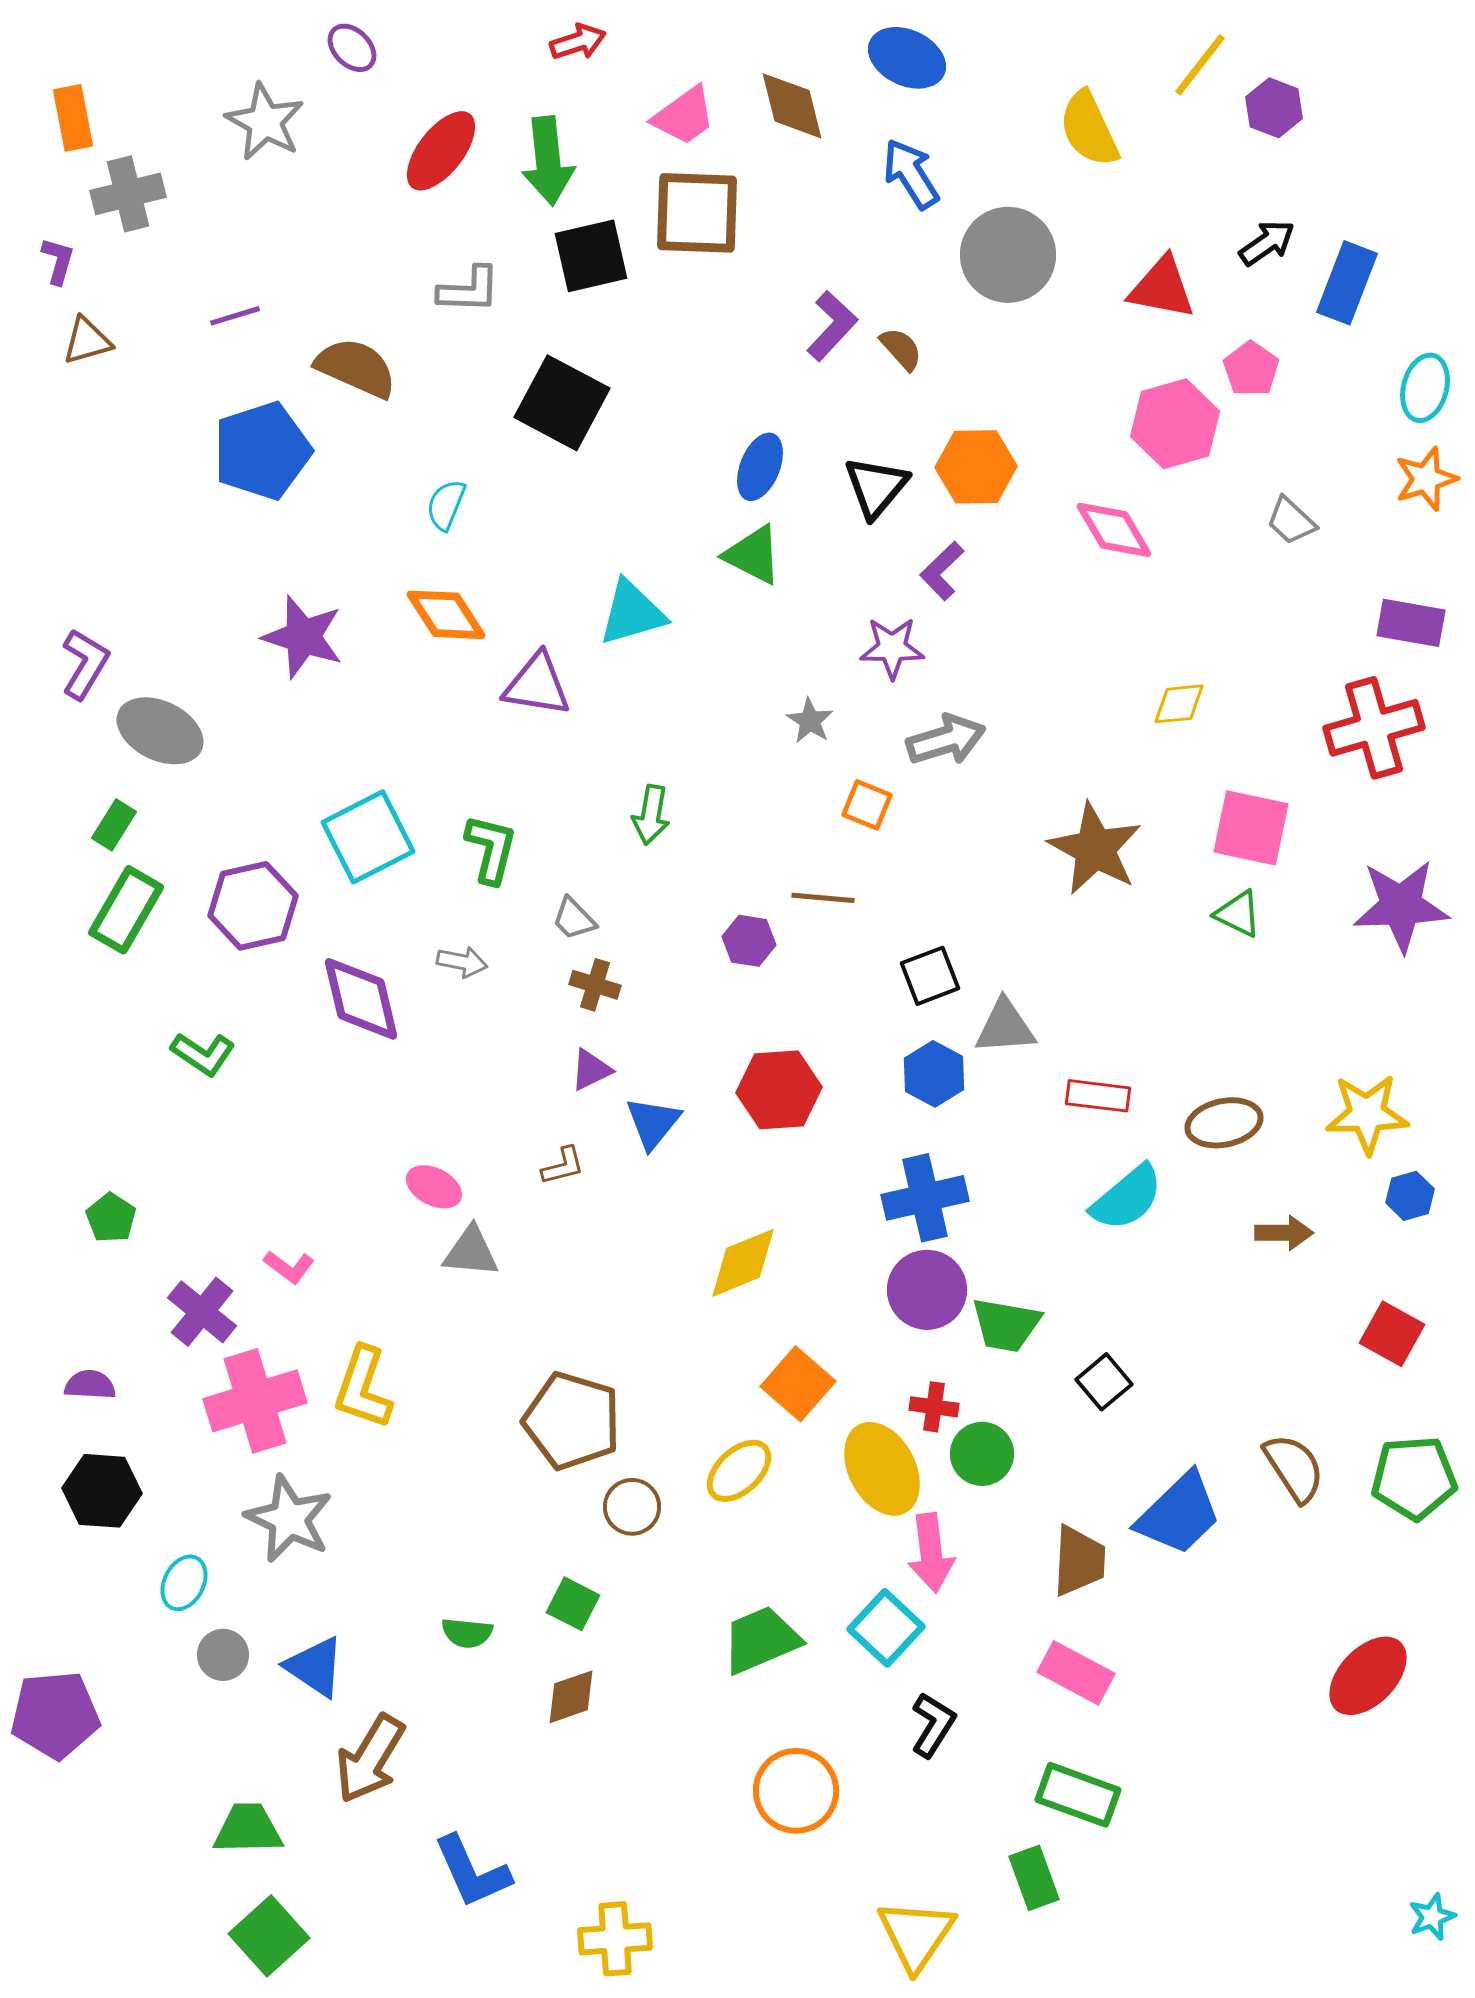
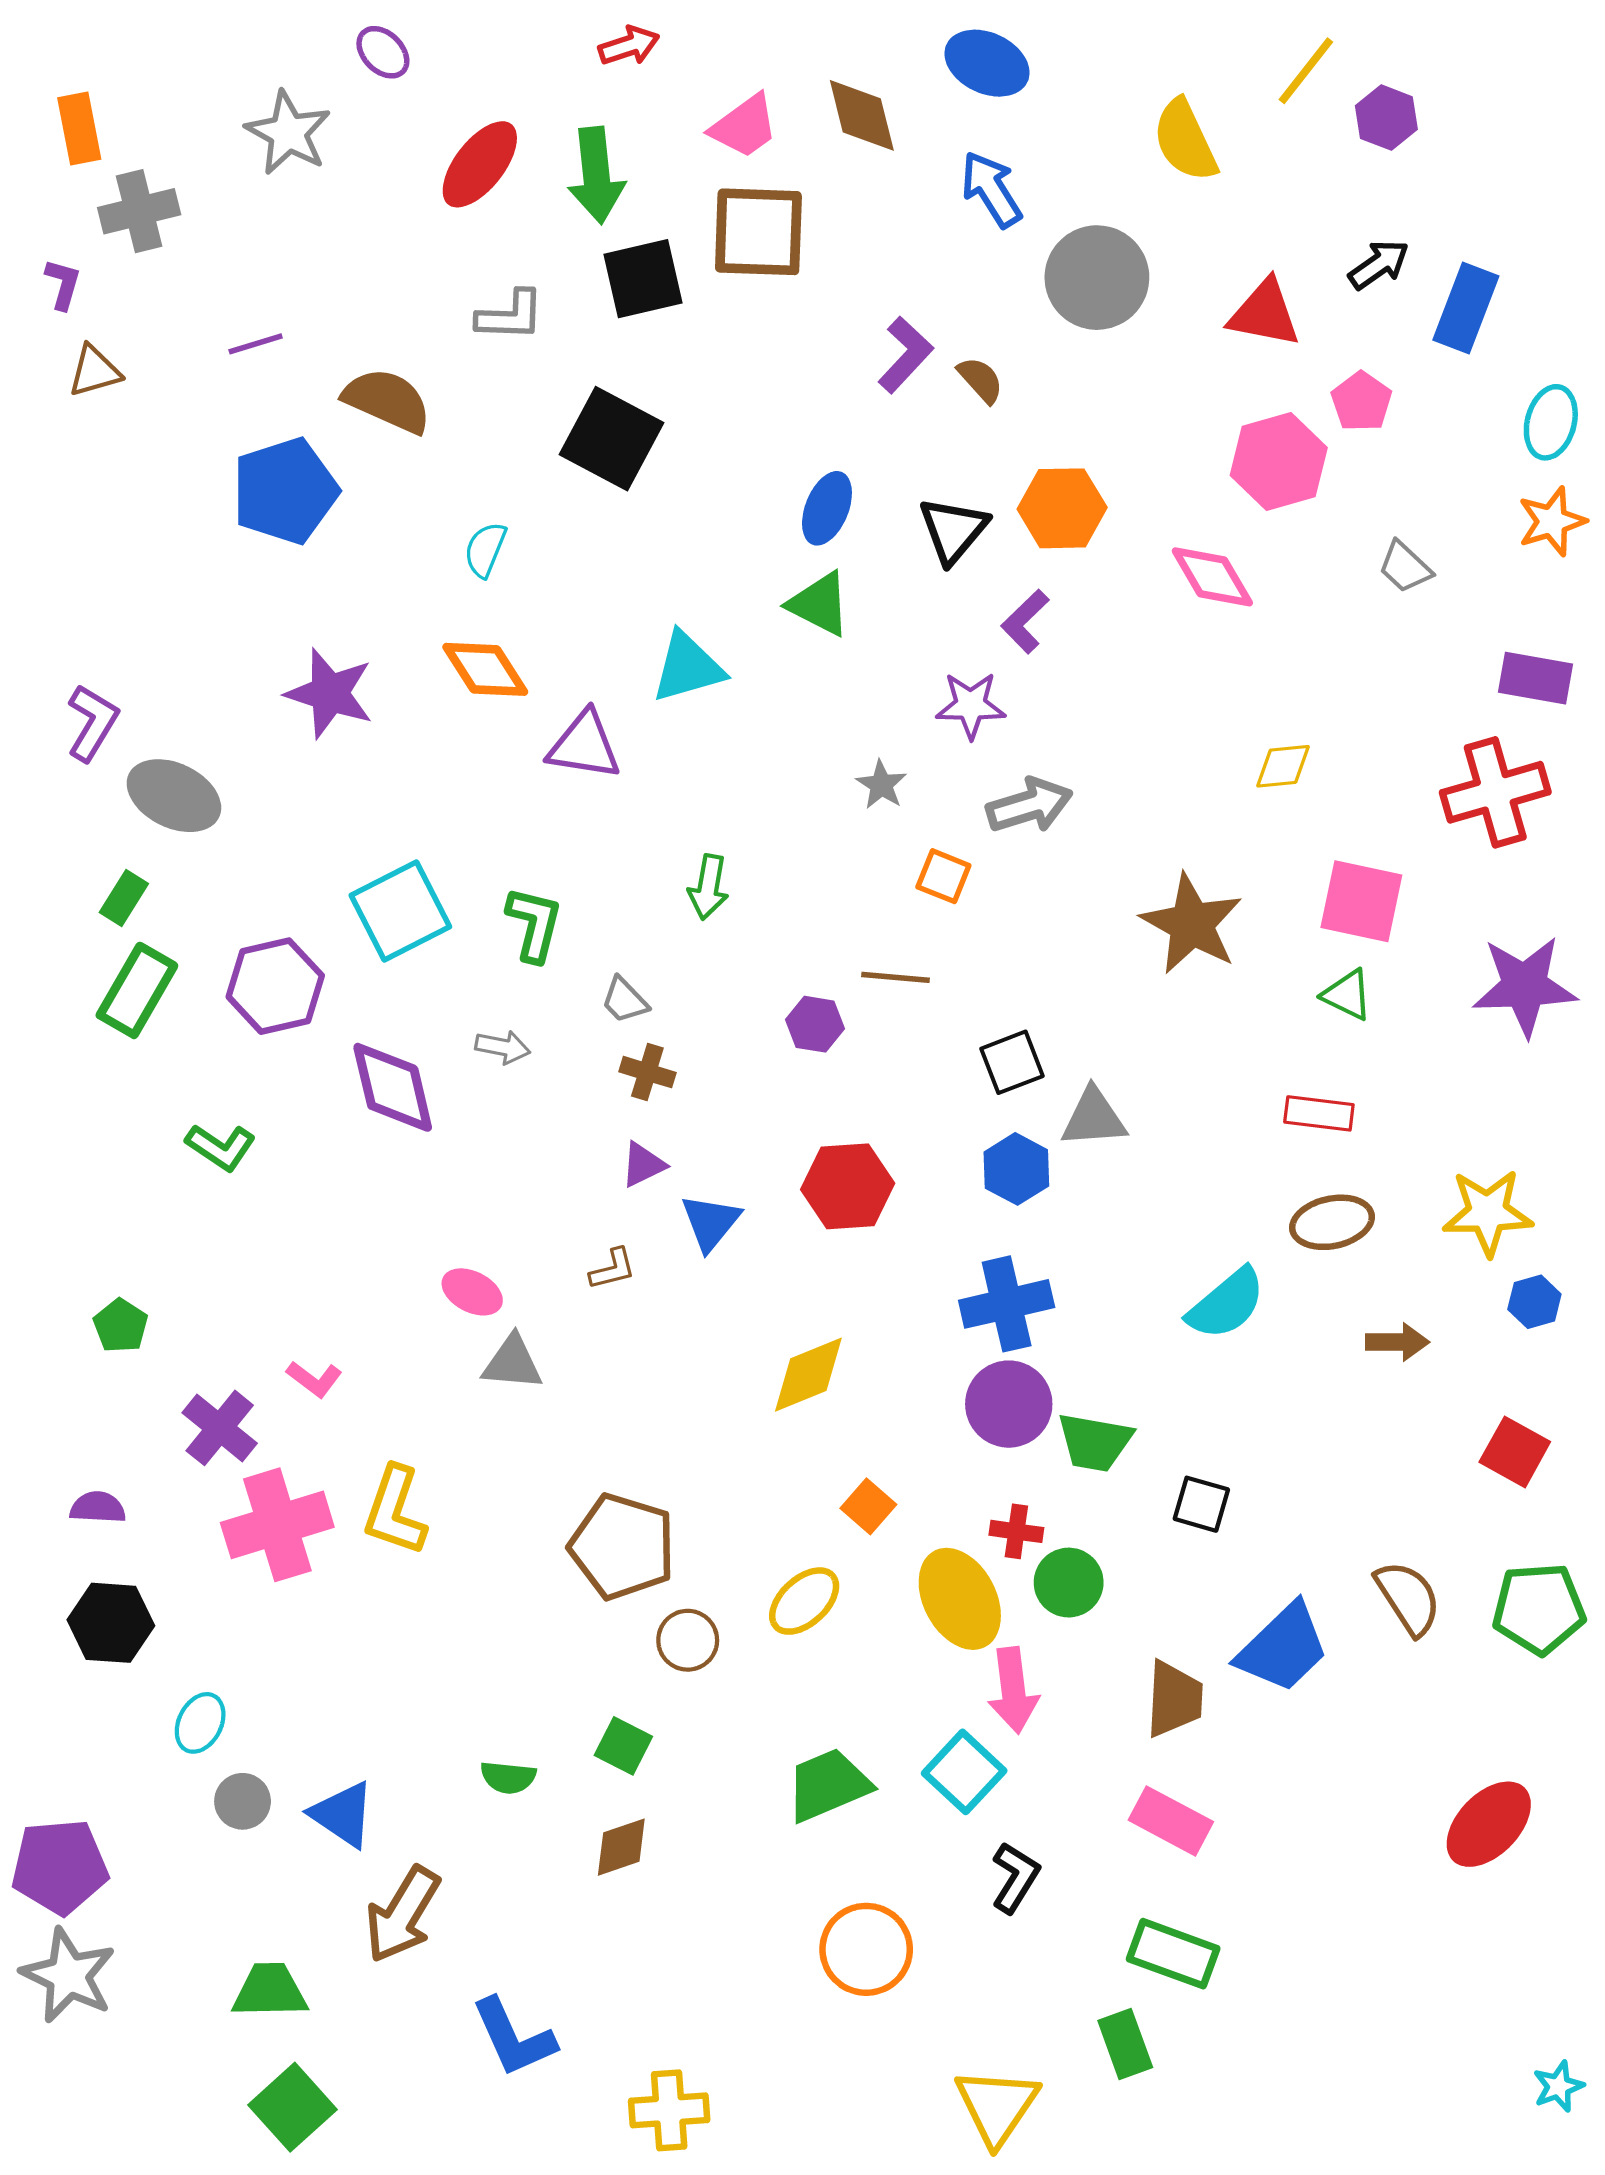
red rectangle: (1098, 1096) -> (1319, 1113), moved
black square: (1104, 1382) -> (1201, 1504), turned -34
orange square: (798, 1384) -> (868, 1506), size x0.7
gray star: (289, 1519) -> (68, 1975), moved

